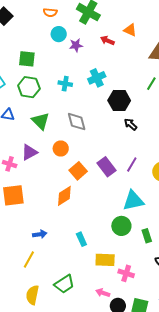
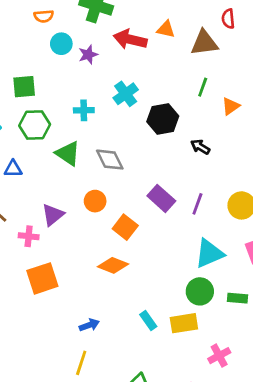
orange triangle: (130, 30) -> (166, 29), moved
red arrow: (107, 40) -> (130, 39), size x1.6
green triangle: (41, 121) -> (68, 153), moved
black arrow: (131, 124) -> (200, 147), moved
purple rectangle: (107, 167) -> (161, 198), moved
orange diamond: (64, 196) -> (113, 265), turned 65
green rectangle: (147, 236) -> (238, 298), turned -56
yellow rectangle: (105, 260) -> (184, 323), moved
pink cross: (126, 273) -> (219, 356), turned -35

